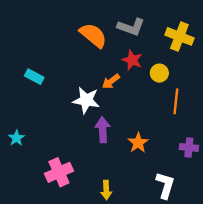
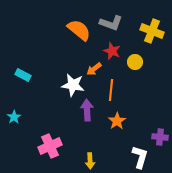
cyan rectangle: (34, 77) -> (23, 75), moved
orange line: (176, 101) -> (111, 90), moved
purple cross: (189, 147) -> (160, 137), moved

